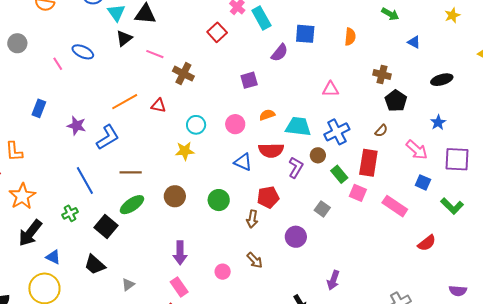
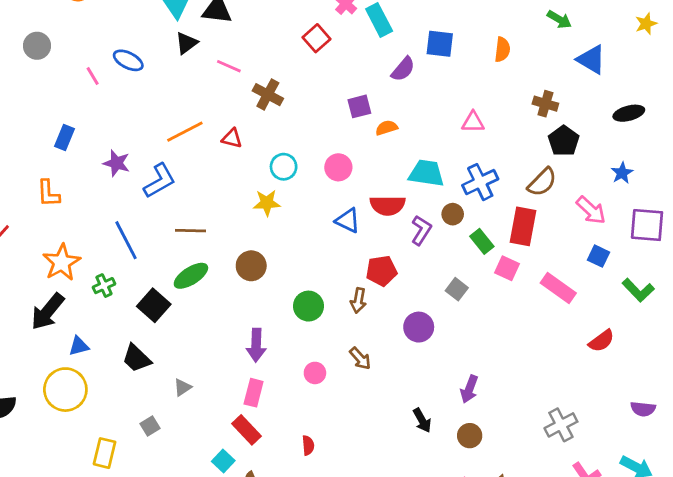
blue triangle: (414, 42) -> (591, 60), size x1.6
orange semicircle: (267, 115) -> (387, 128), moved
brown semicircle: (381, 131) -> (542, 182), size x1.6
orange L-shape: (14, 151) -> (48, 193), moved
orange star: (22, 196) -> (62, 262), moved
green circle: (219, 200) -> (308, 306), moved
blue triangle: (53, 257) -> (79, 346), turned -42
pink rectangle: (179, 287) -> (254, 393), turned 48

